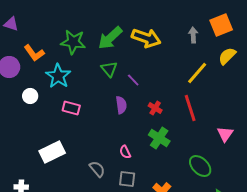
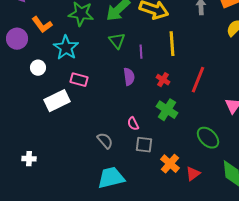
yellow line: (197, 73) -> (172, 44), moved, turned -45
purple line: (133, 80) -> (141, 52), turned 40
red line: (190, 108) -> (198, 80), turned 40
white rectangle: (52, 152) -> (57, 101), moved
gray square: (127, 179) -> (144, 145), moved

